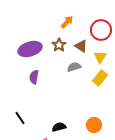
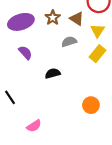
purple semicircle: (34, 77) -> (25, 53), turned 128
black semicircle: (59, 127) -> (53, 73), moved

